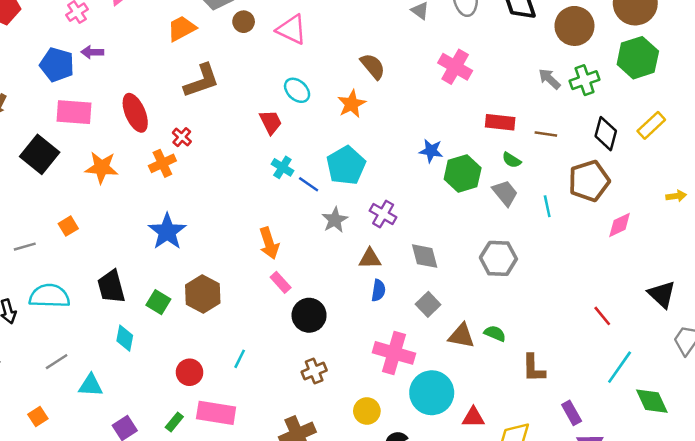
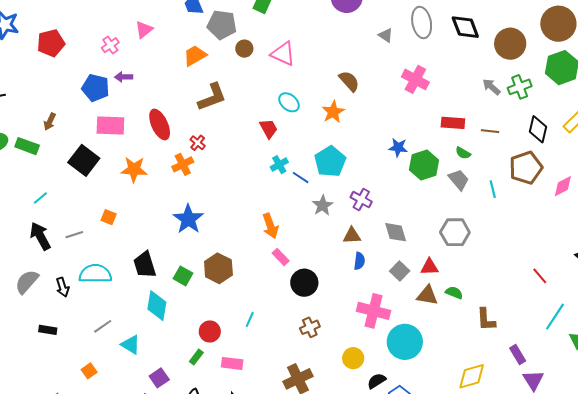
cyan cross: (282, 167) -> (279, 165), turned 30
pink diamond: (620, 225) -> (563, 186), moved
orange square: (68, 226) -> (109, 217), turned -35
cyan diamond: (125, 338) -> (157, 306), size x1.4
cyan triangle: (91, 385) -> (131, 345), turned 30
pink rectangle: (216, 413) -> (232, 363), size x0.7
red triangle: (473, 417) -> (429, 267), moved
green rectangle: (174, 422) -> (196, 357), moved

